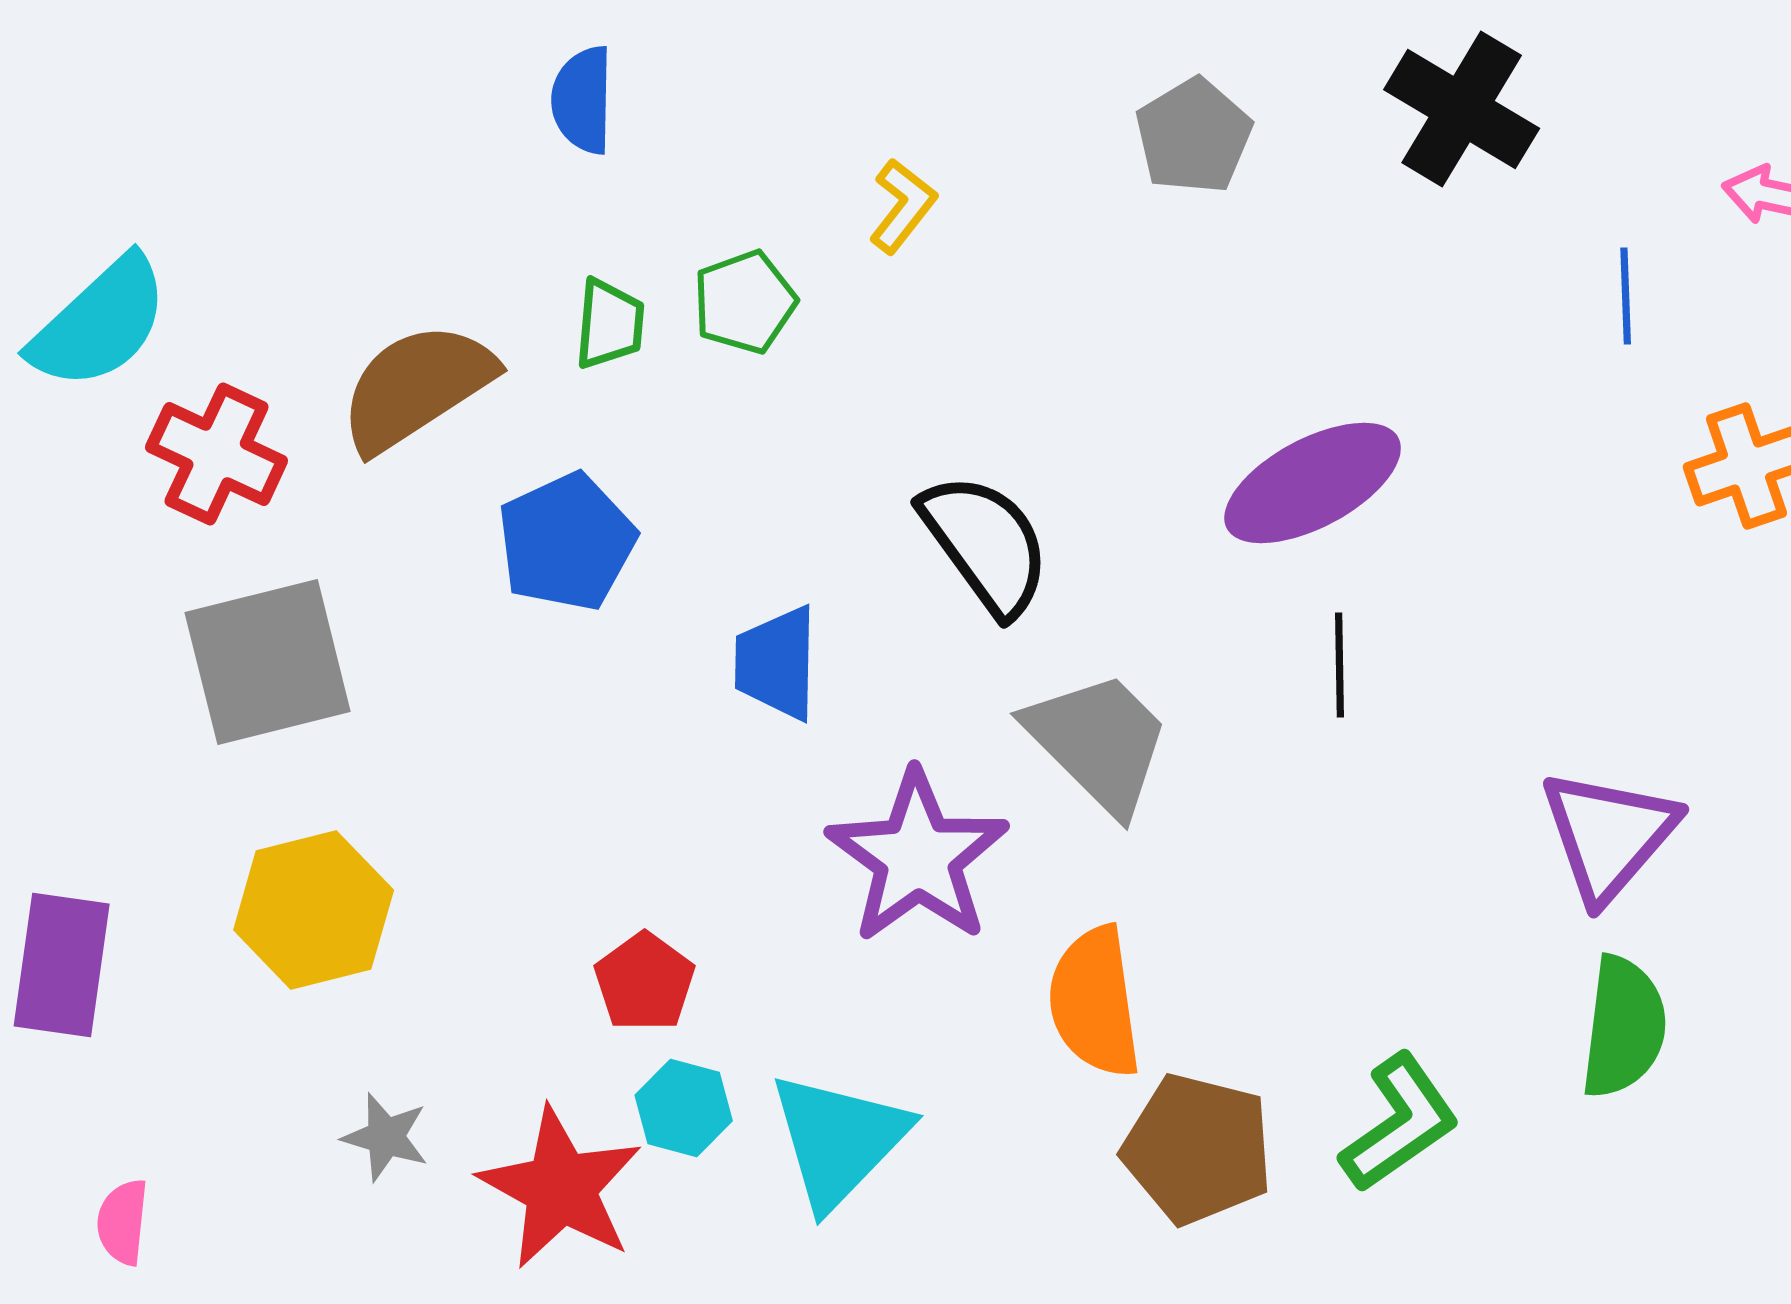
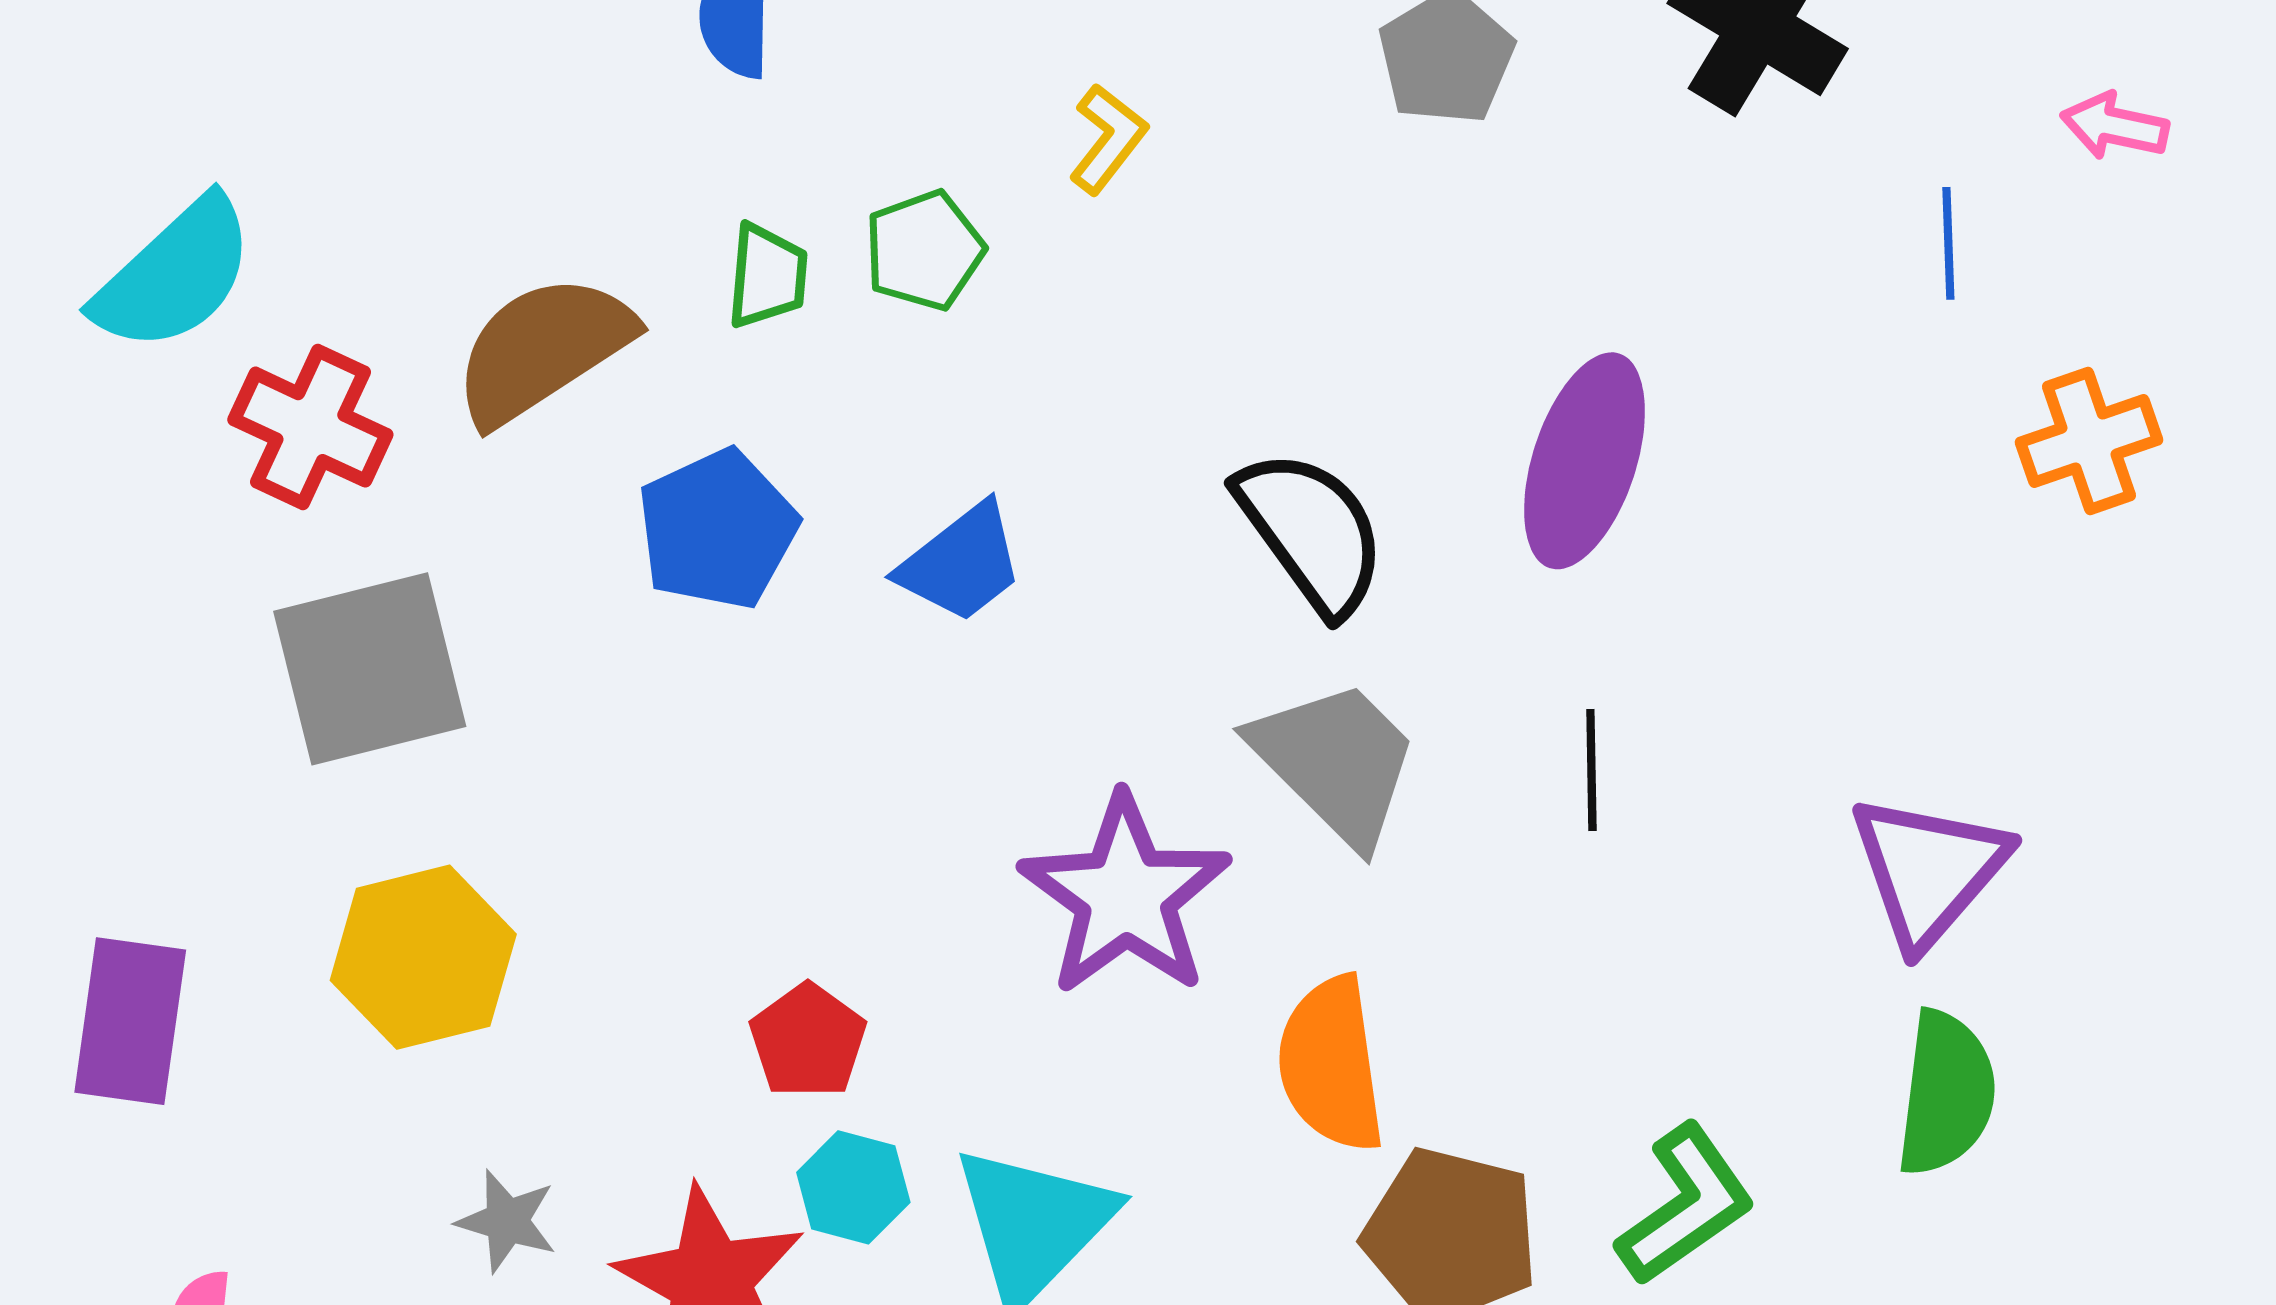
purple ellipse: (1313, 483) -> (1584, 461), turned -44
black semicircle: (986, 544) -> (1311, 532), moved
blue trapezoid: (777, 663) -> (961, 563), moved, turned -129
black line: (1340, 665) -> (1591, 770), moved

